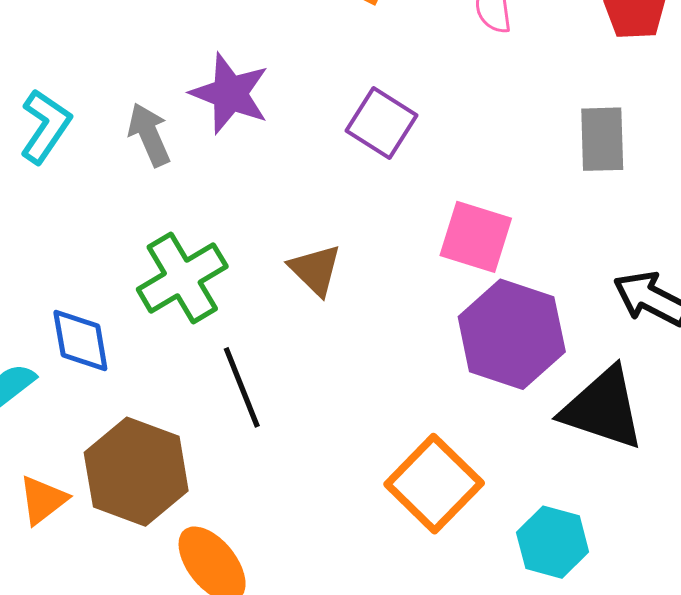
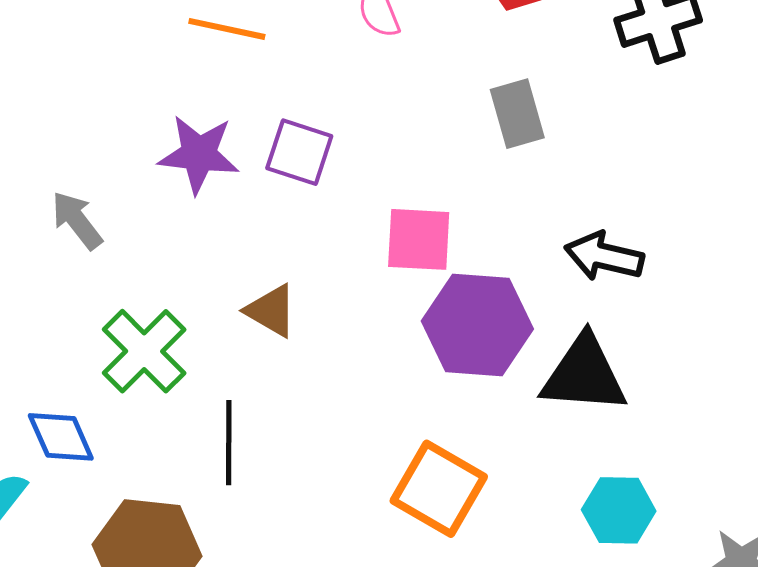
purple star: (230, 94) -> (199, 154), moved
black line: (242, 387) -> (229, 443), turned 36
cyan hexagon: (553, 542) -> (619, 510), moved

